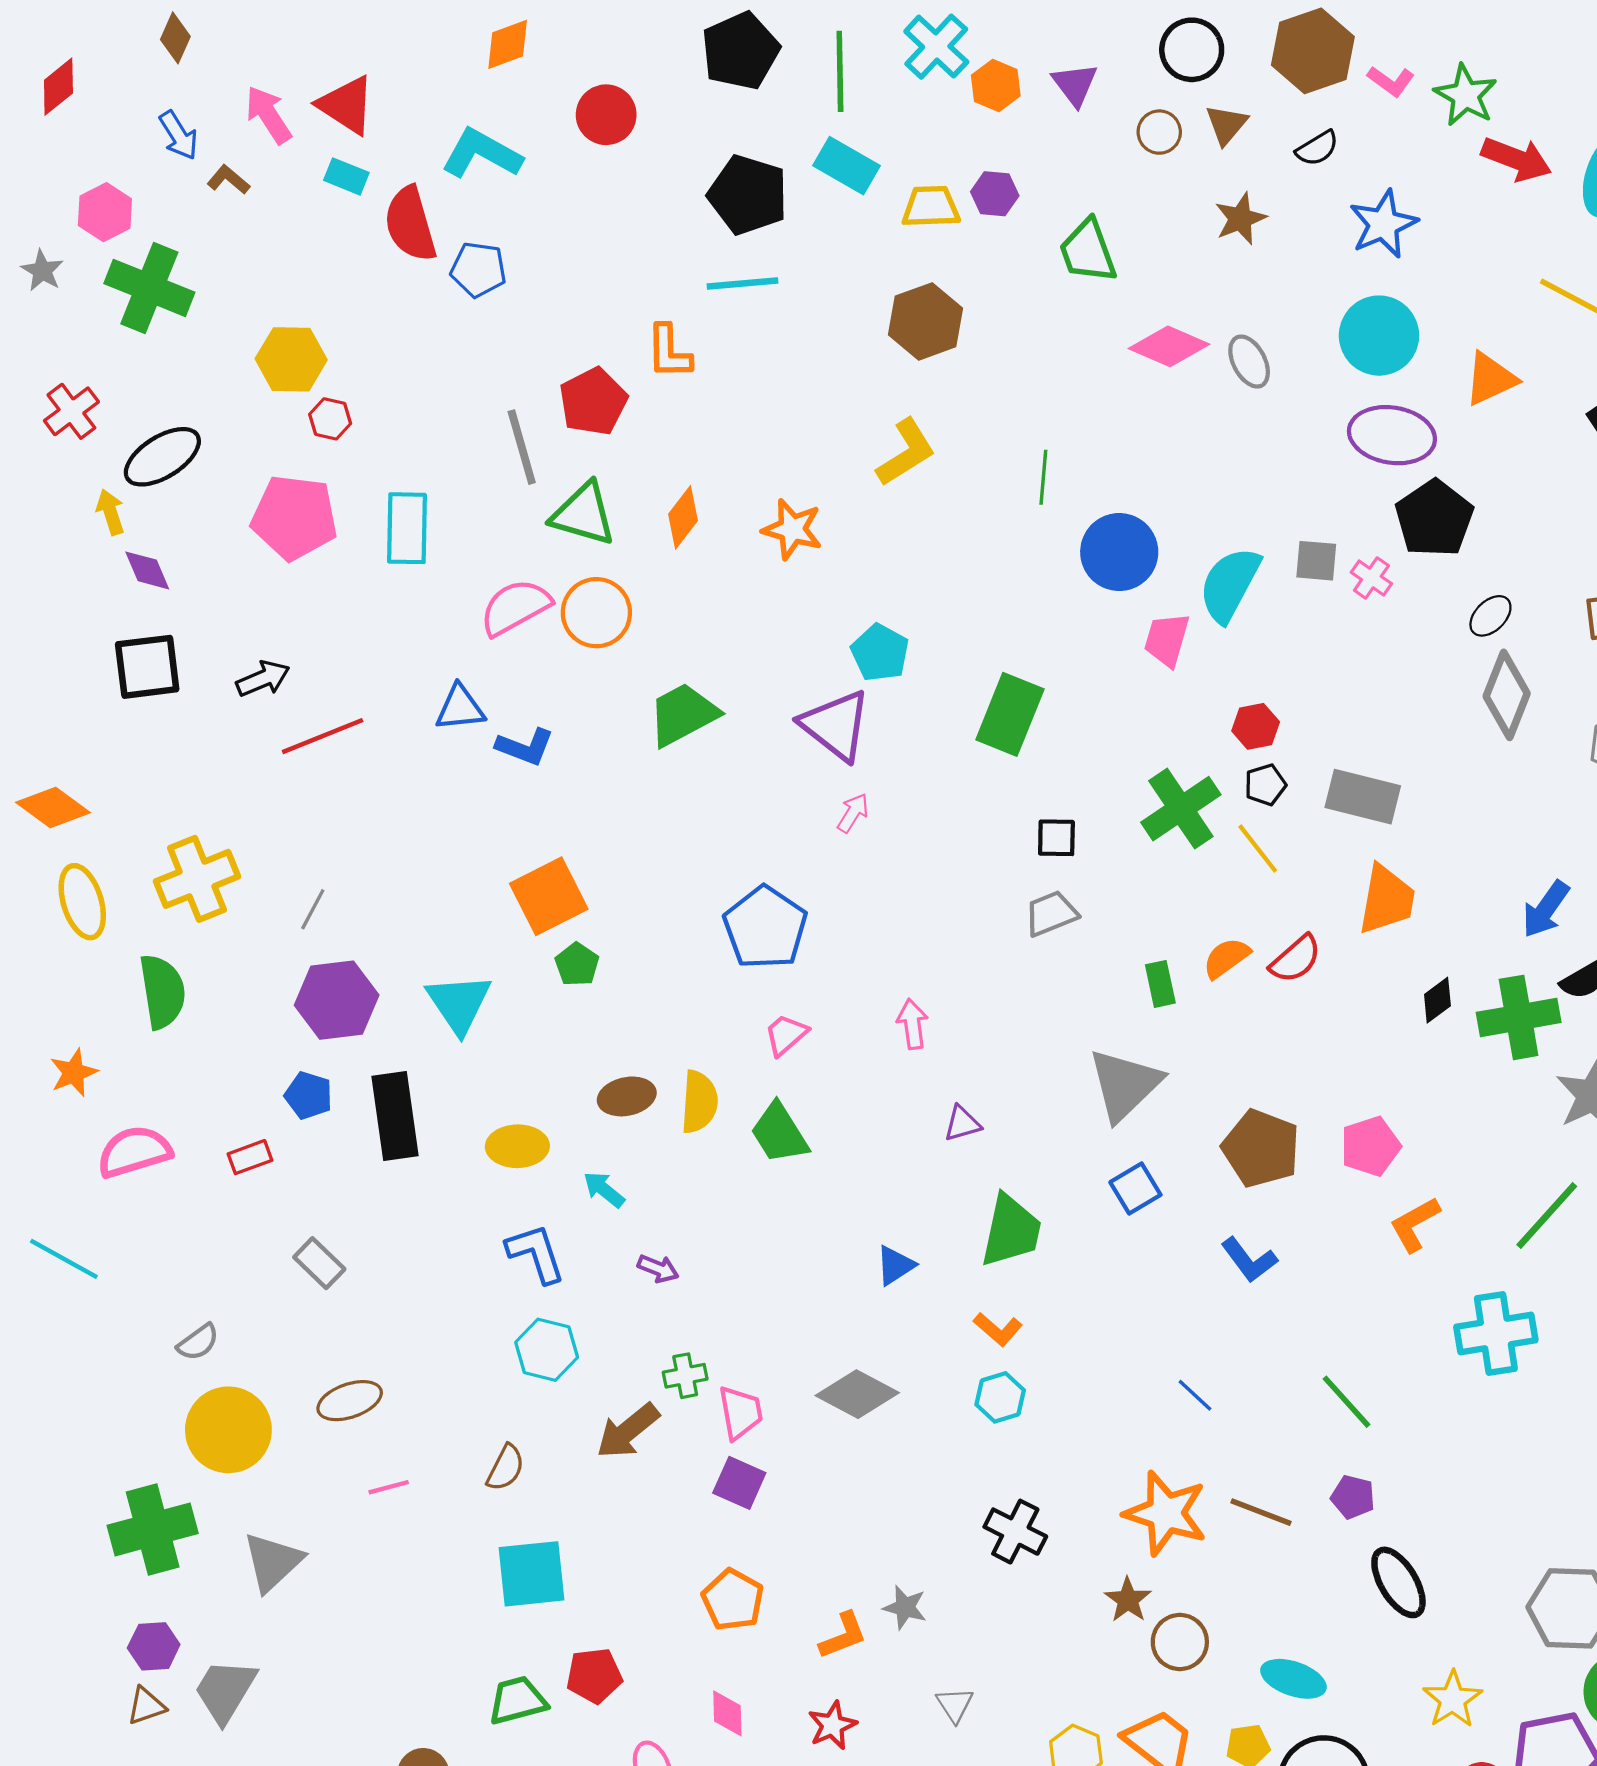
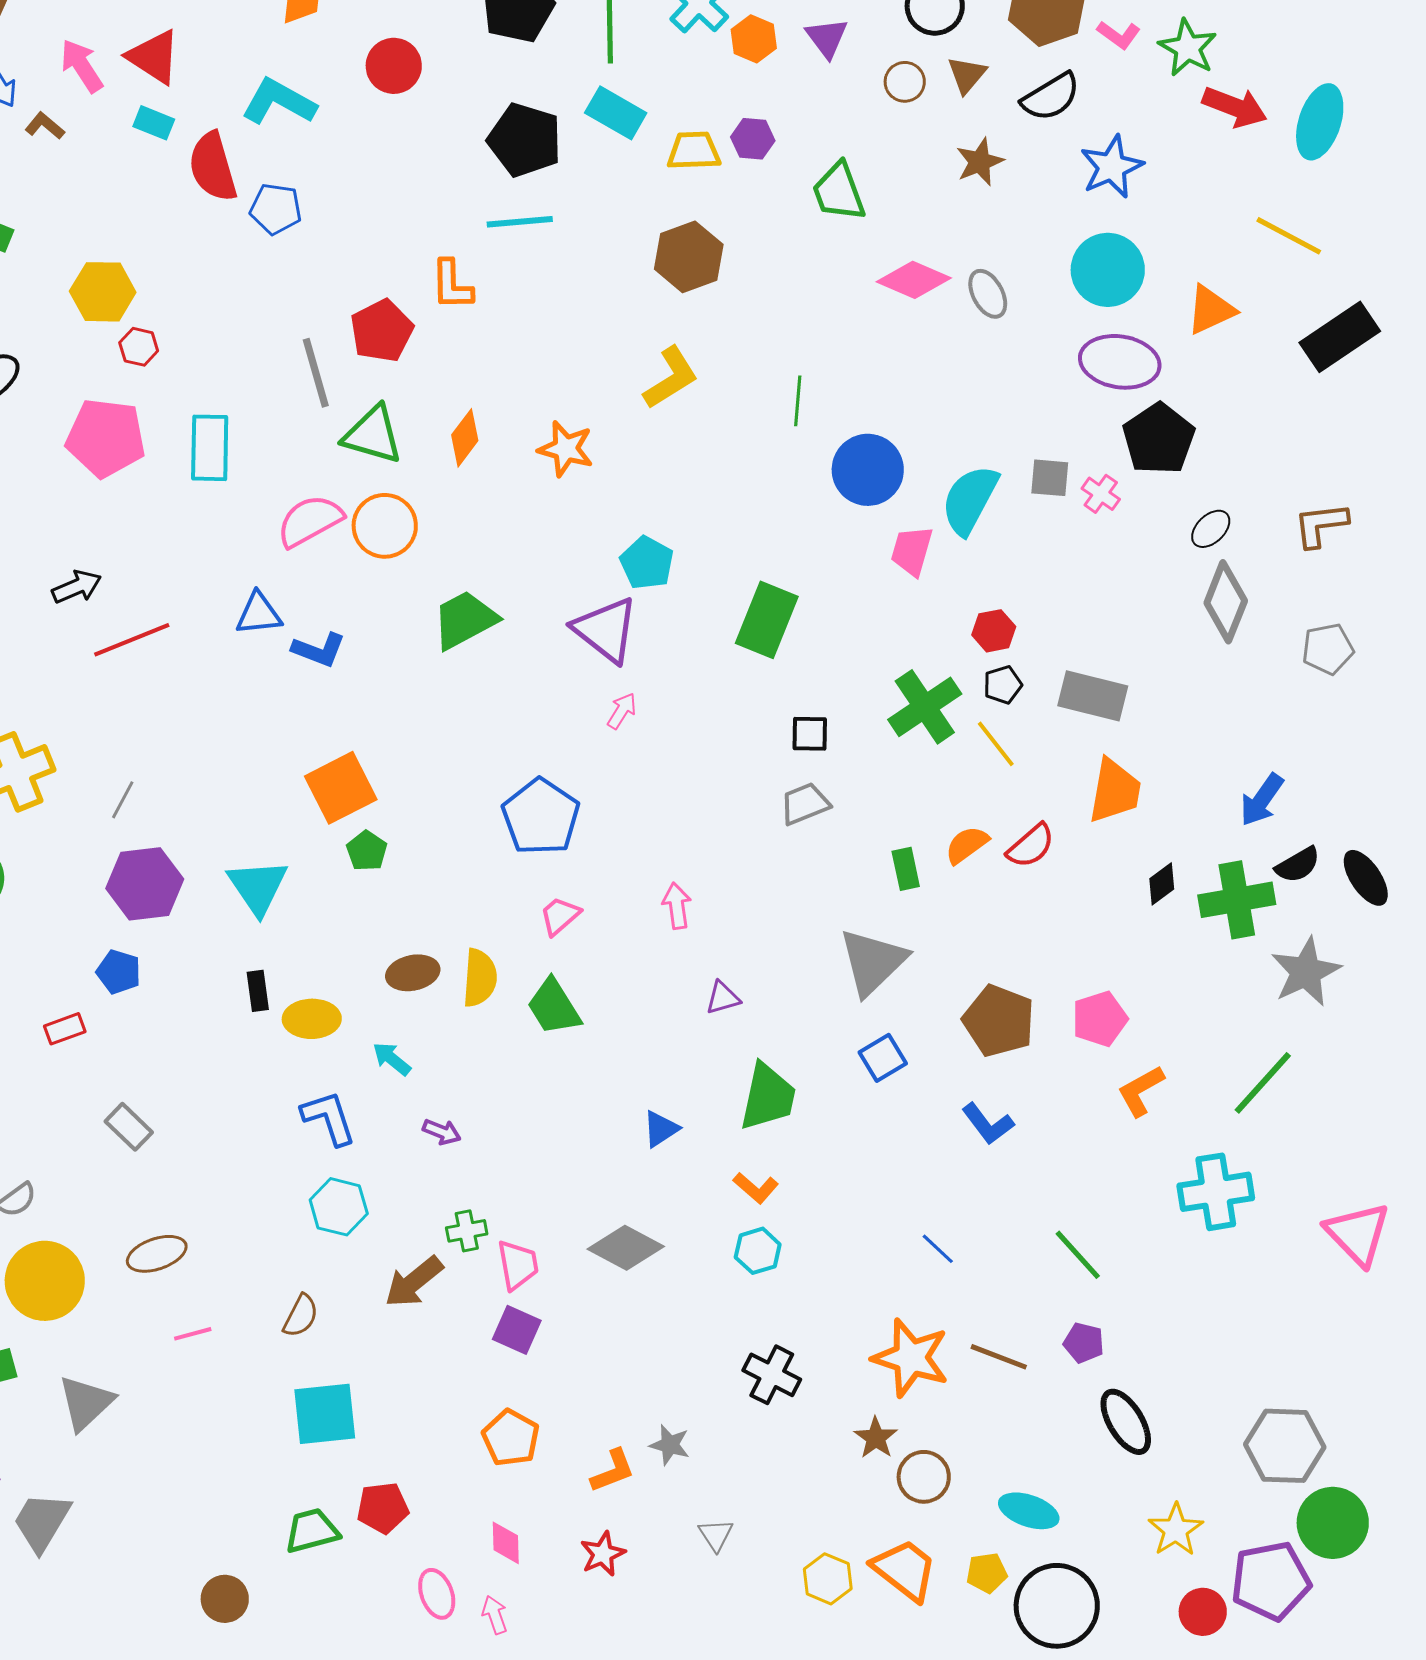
black semicircle: (1317, 148) -> (1051, 97), size x1.5
black rectangle: (395, 1116) -> (258, 991), moved, size x0.5

